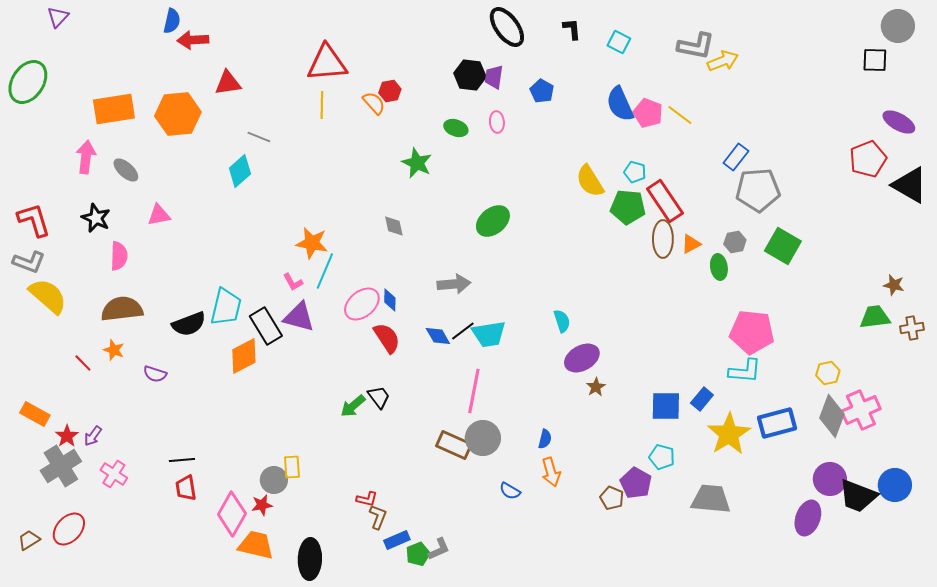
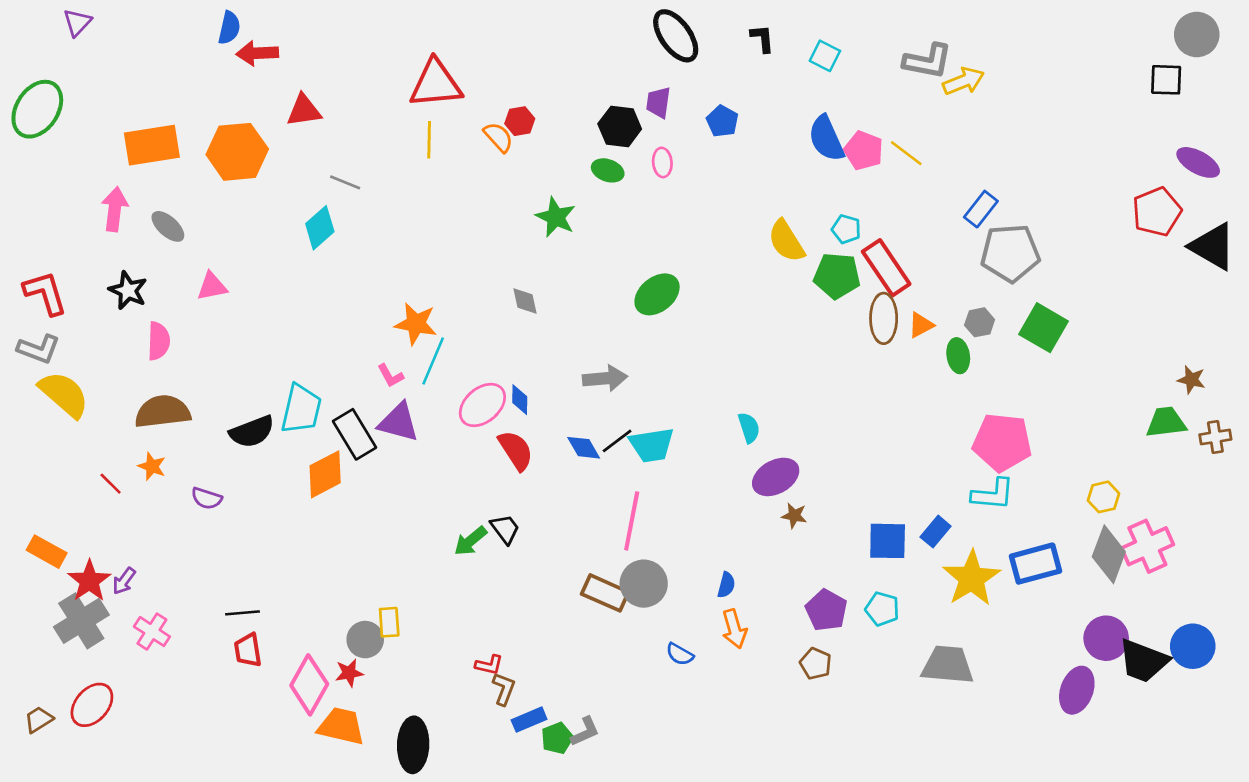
black hexagon: (470, 75) -> (620, 126), moved
brown star: (596, 387) -> (794, 516), turned -30
red star: (67, 436) -> (89, 581), size x1.4
purple pentagon: (636, 483) -> (826, 610), moved

